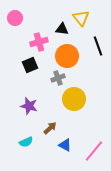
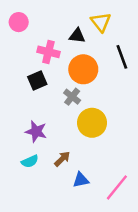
pink cross: (39, 42) -> (48, 52), turned 30
gray cross: (58, 78) -> (72, 97), turned -32
cyan semicircle: (26, 142) -> (30, 161), moved
blue triangle: (65, 145) -> (81, 180), turned -40

